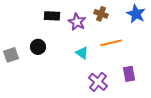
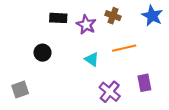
gray square: (11, 55) -> (20, 90), moved

